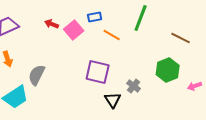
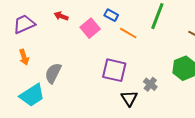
blue rectangle: (95, 17) -> (111, 15), turned 40
red arrow: (52, 24) -> (61, 16), moved

